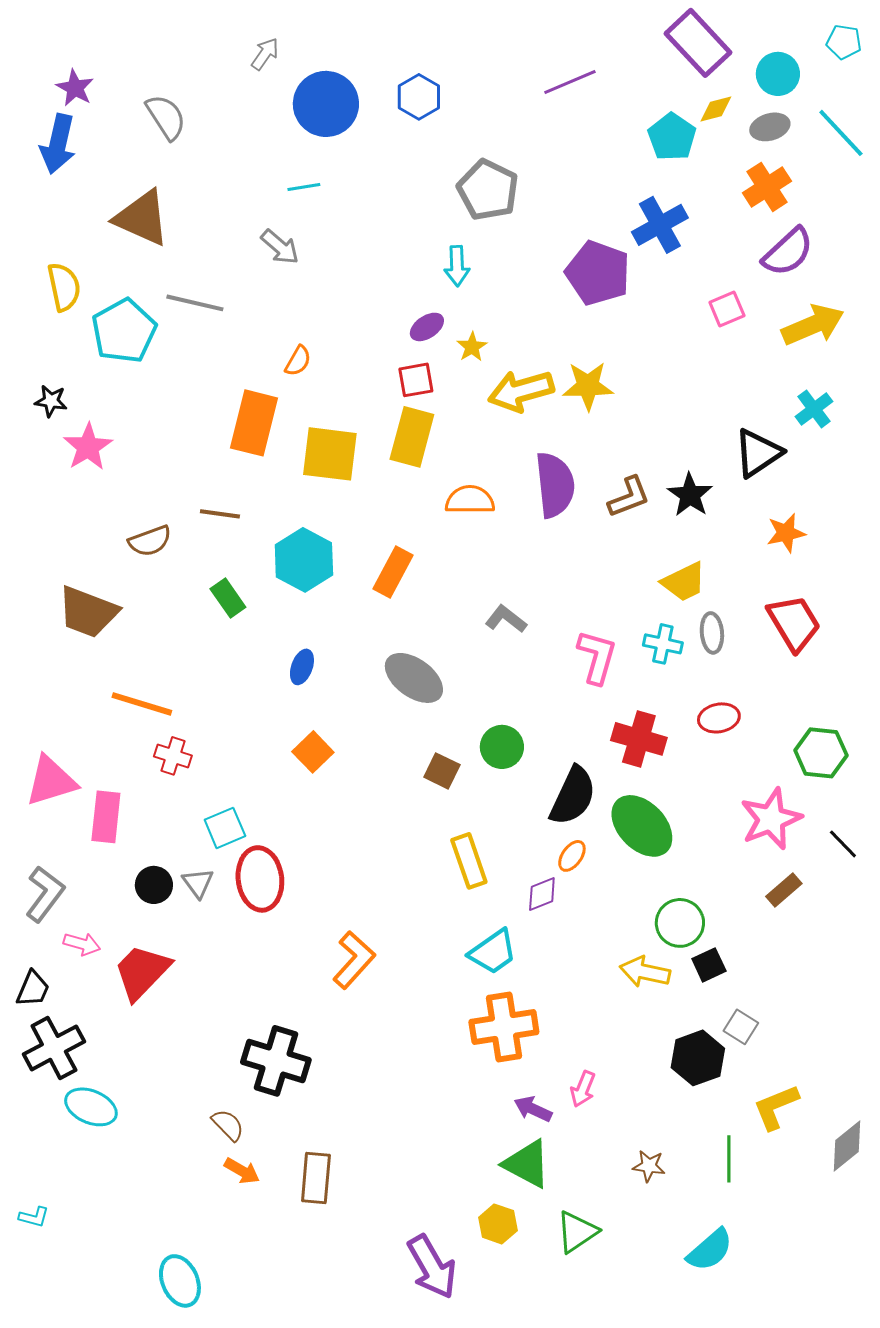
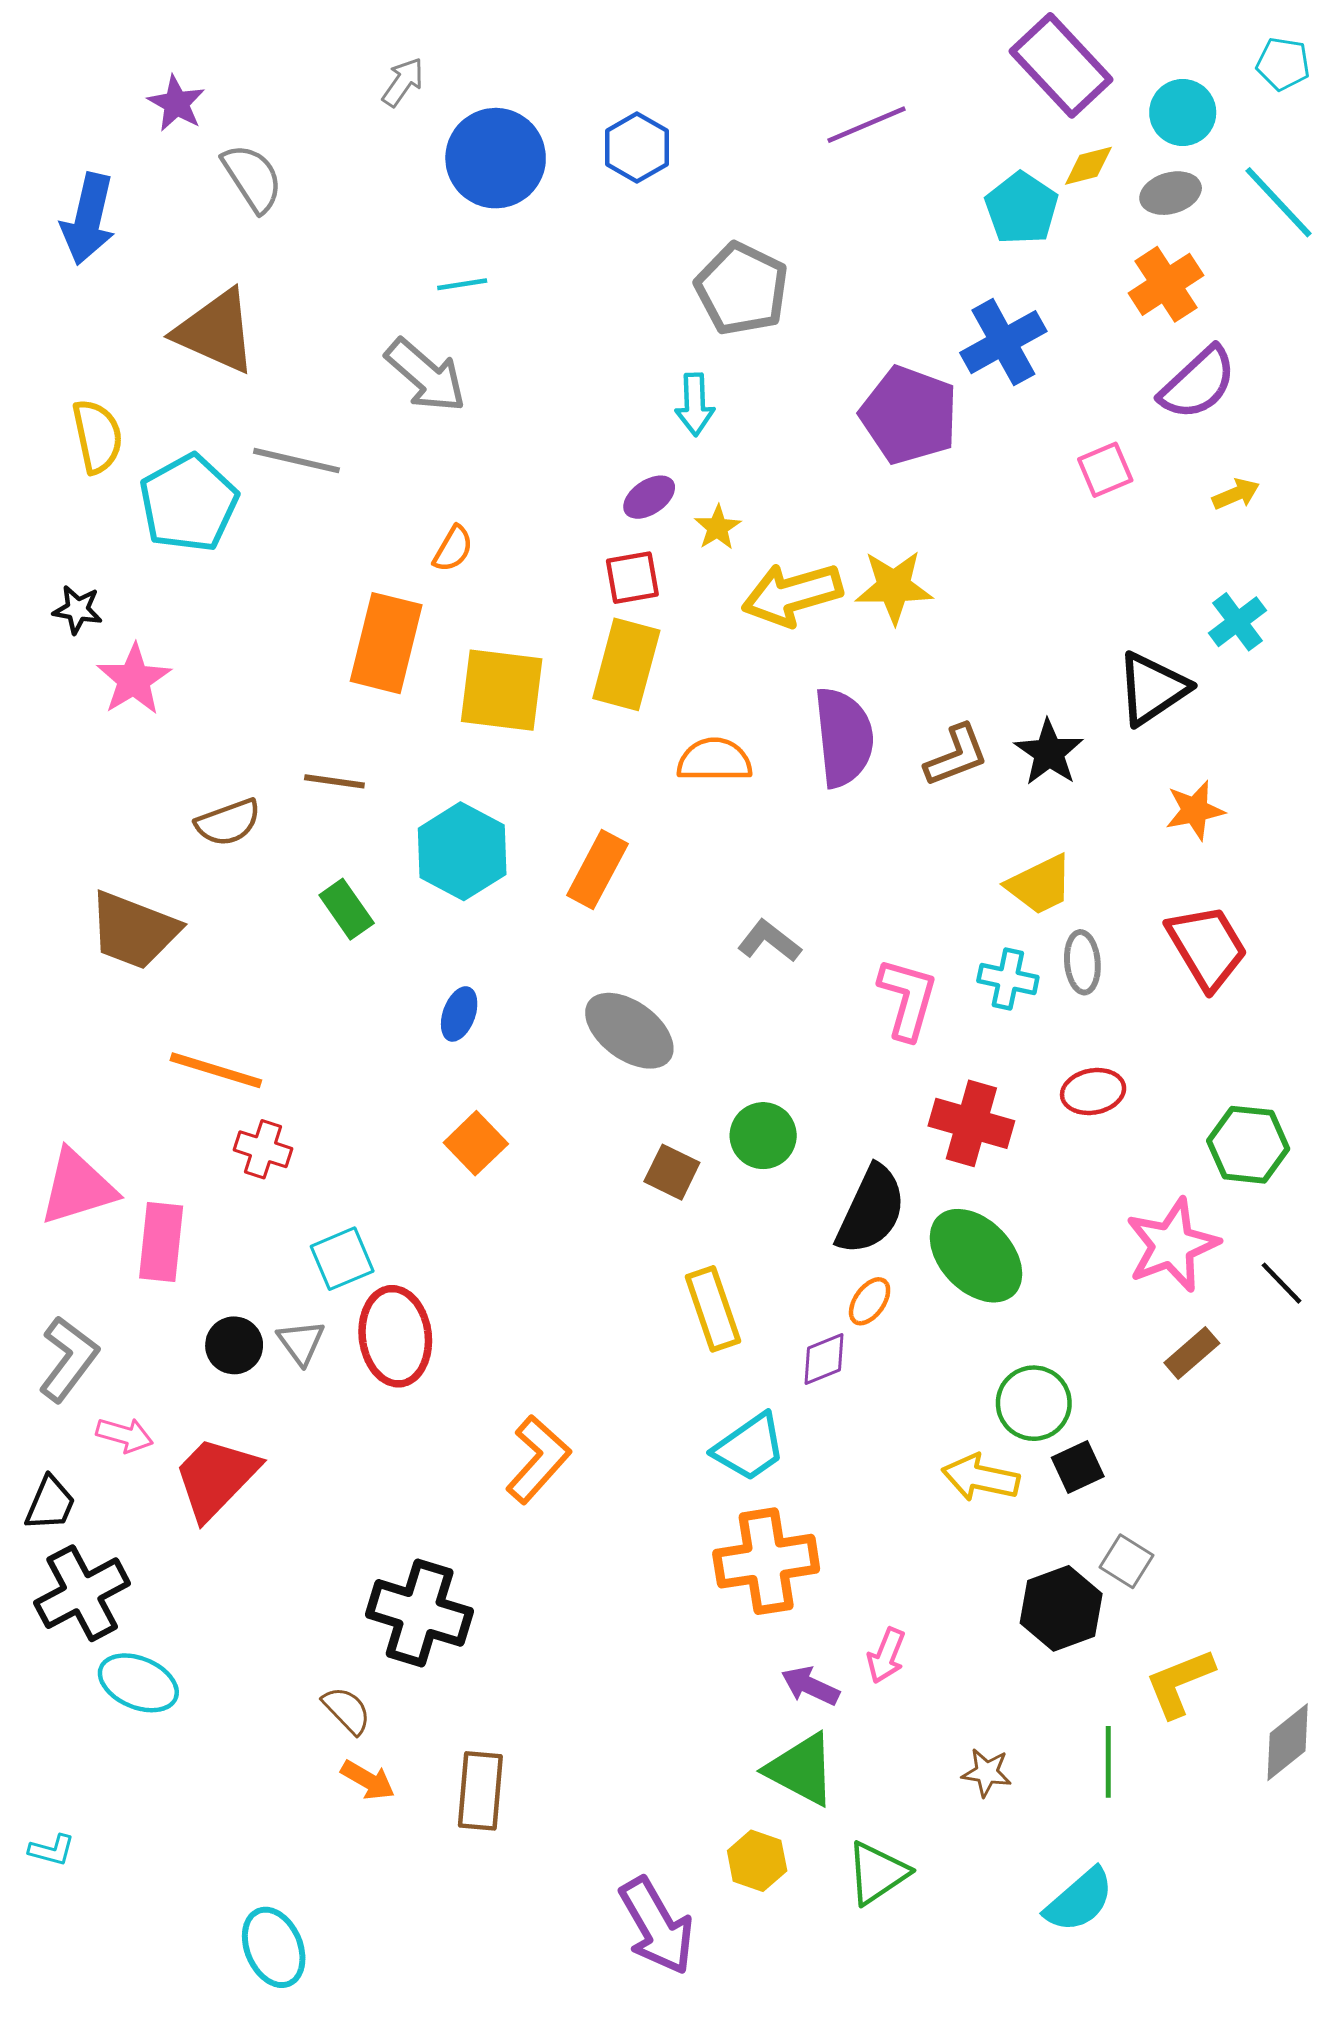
purple star: (75, 88) -> (176, 103), moved
gray arrow: (280, 247) -> (426, 375), size x1.4
yellow arrow: (813, 325) -> (1236, 494), size x0.5

